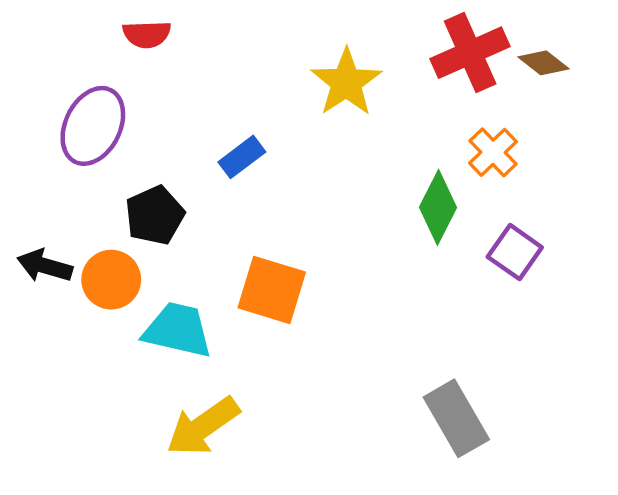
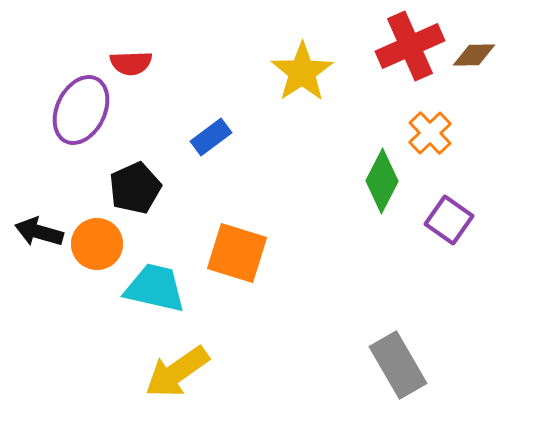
red semicircle: (147, 34) -> (131, 63), moved
brown diamond: (543, 63) -> (474, 55), turned -39

